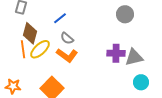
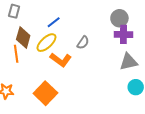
gray semicircle: (67, 38) -> (83, 43), moved, turned -96
yellow ellipse: (40, 49) -> (46, 43), moved
purple cross: (116, 53) -> (123, 34), moved

